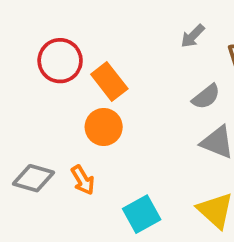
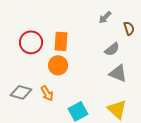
red circle: (60, 61) -> (31, 42), moved
orange rectangle: (109, 82) -> (61, 41), turned 42

